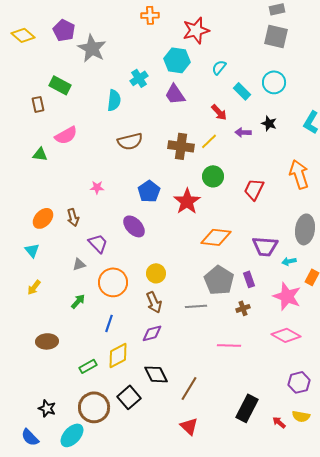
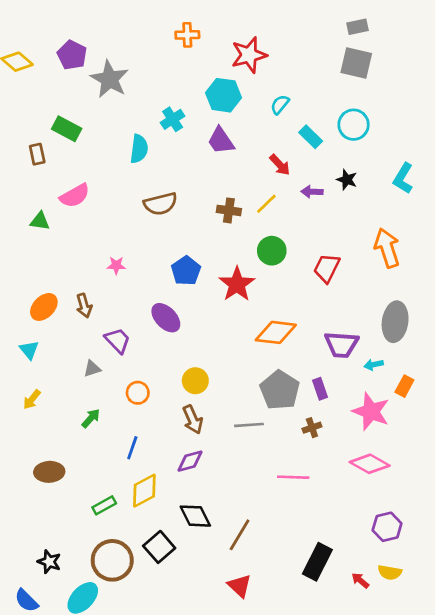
brown cross: (181, 146) -> (229, 210), size x0.7
orange circle: (113, 282) -> (138, 393), size x0.6

